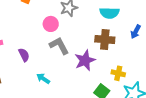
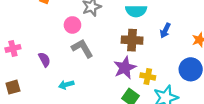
purple star: (85, 60) -> (125, 68), moved
cyan arrow: (43, 79) -> (66, 85), turned -48

